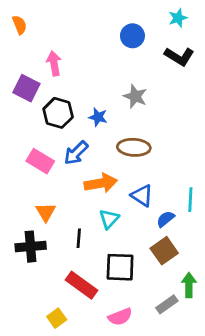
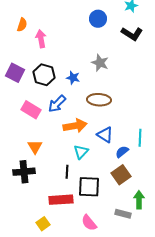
orange semicircle: (20, 25) -> (22, 25), moved, turned 40
purple square: (26, 88) -> (15, 73), moved
black line: (79, 238) -> (67, 172), moved
red rectangle: (82, 285) -> (61, 200), turned -40
gray rectangle: (167, 304) -> (123, 214), turned 49
pink semicircle: (120, 317) -> (89, 223), turned 72

